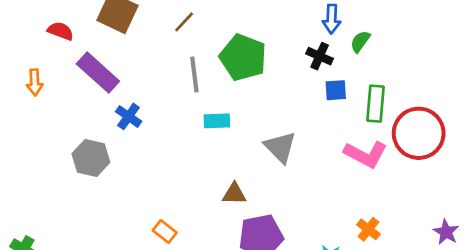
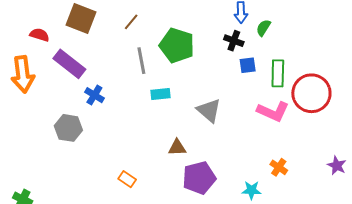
orange arrow: (35, 82) -> (23, 74), size x1.8

